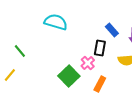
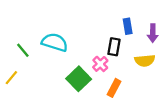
cyan semicircle: (56, 22) -> (55, 42), moved
blue rectangle: (112, 30) -> (128, 26), turned 32

